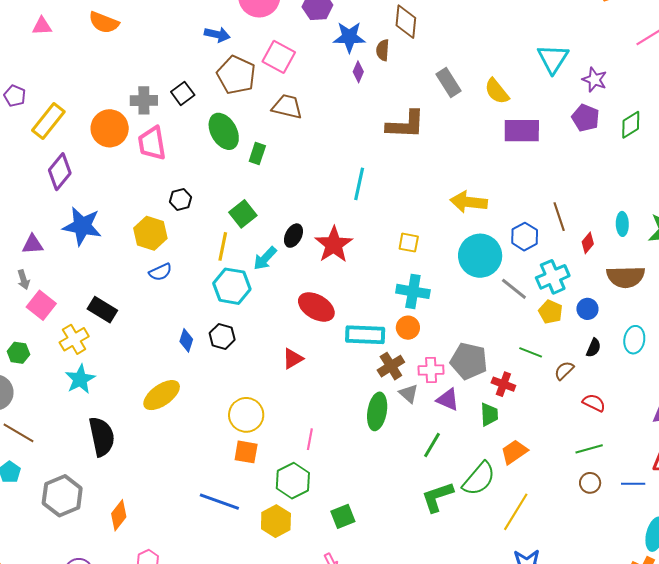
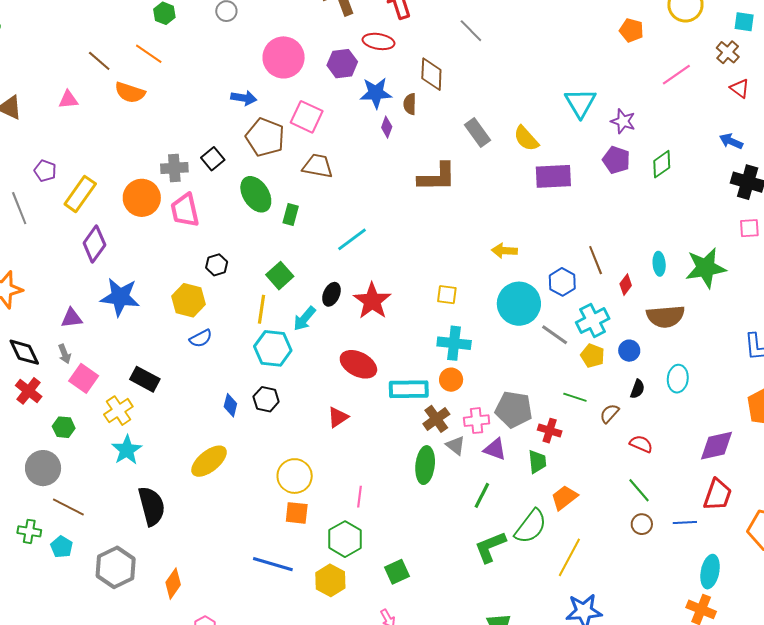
cyan line: (359, 184) -> (352, 239), moved, turned 44
yellow arrow: (469, 202) -> (504, 251), size x0.7
green line: (589, 449) -> (639, 490), turned 68

